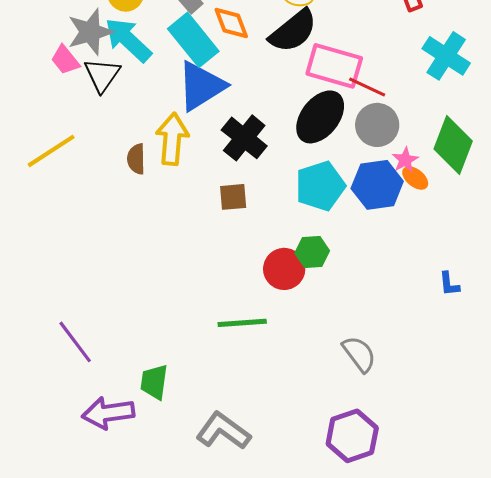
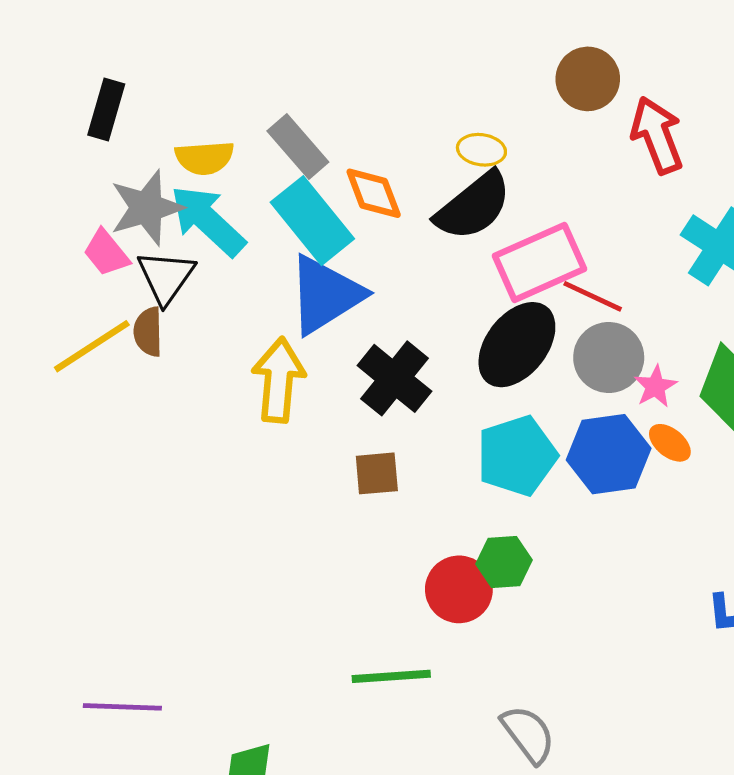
pink rectangle: (334, 66) -> (539, 262), turned -40
yellow line: (51, 151) -> (92, 346), moved
brown semicircle: (136, 159) -> (148, 332), moved
pink star: (405, 160) -> (655, 386), moved
purple line: (75, 342) -> (122, 707), turned -51
gray semicircle: (359, 354) -> (528, 734), moved

